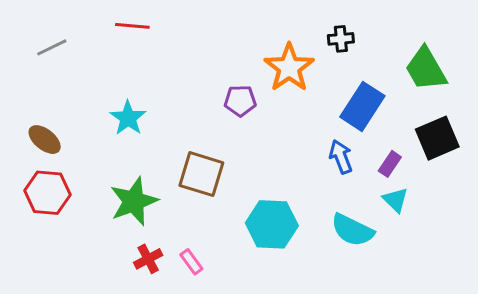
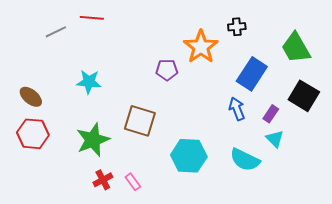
gray line: (52, 47) -> (56, 32), moved
cyan star: (128, 118) -> (89, 82), turned -30
black square: (437, 138) -> (304, 96), turned -36

